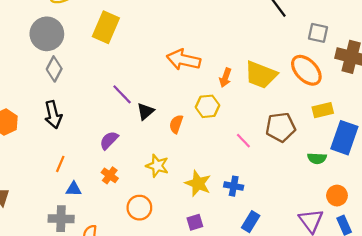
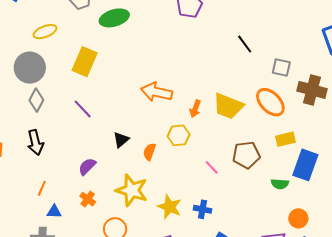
purple line: (122, 94) -> (83, 109), moved
yellow star: (157, 166) -> (132, 190), size x1.5

